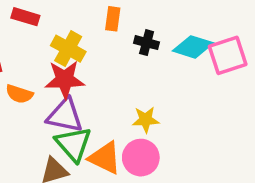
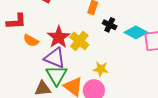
yellow cross: (68, 49) -> (79, 41), moved
red star: (65, 80) -> (59, 37), turned 30

